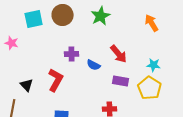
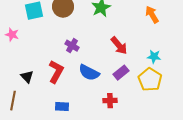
purple cross: (72, 54) -> (72, 46), turned 32
blue semicircle: (94, 65) -> (89, 73), moved, size x1.5
purple rectangle: (121, 81) -> (121, 73), turned -49

